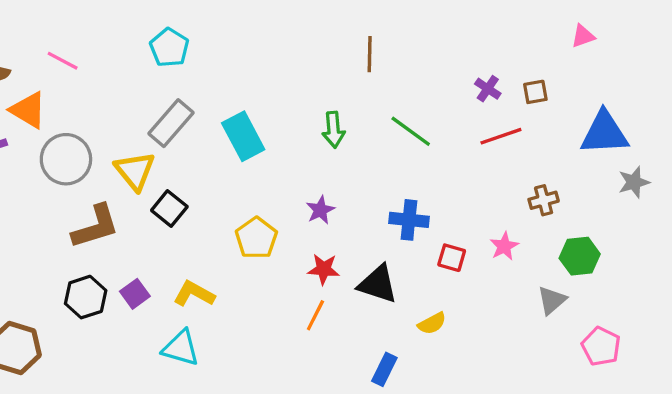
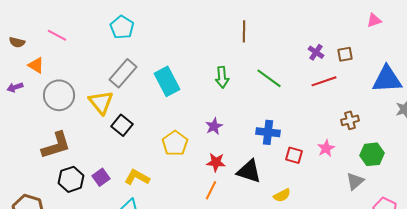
orange triangle: (28, 110) -> (36, 65), size x0.7
brown L-shape: (95, 227) -> (56, 145), moved

